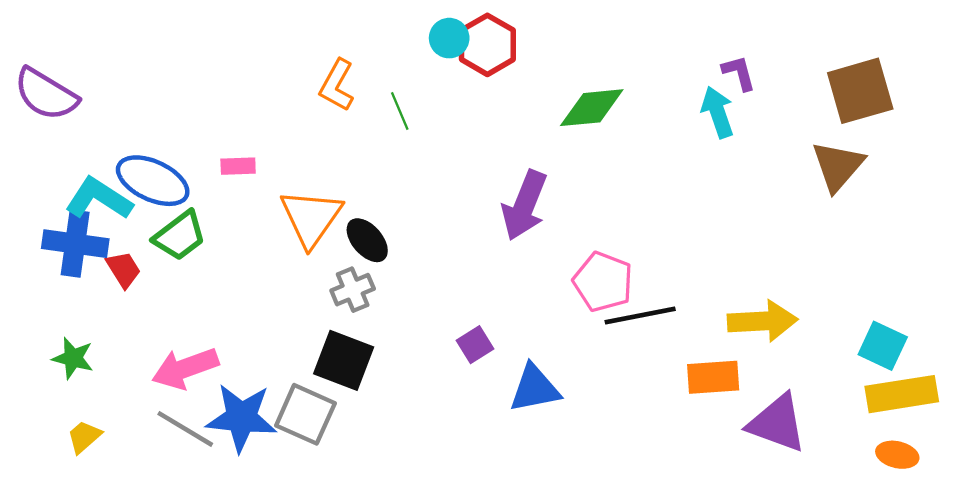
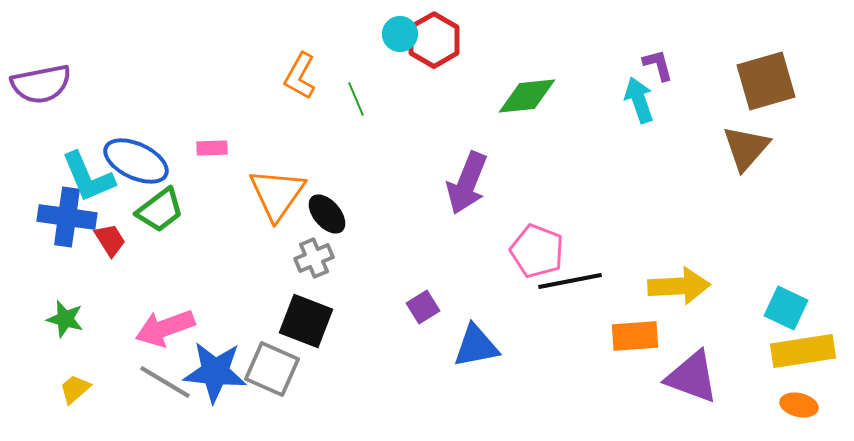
purple semicircle: (46, 94) -> (41, 84), turned -42
cyan L-shape: (99, 199) -> (88, 177), turned -146

